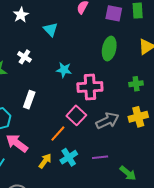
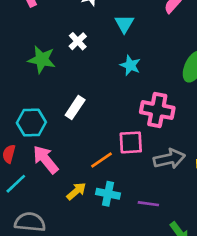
white cross: (24, 57) -> (78, 41), moved
cyan star: (64, 70) -> (130, 65), moved
pink square: (76, 115) -> (131, 142), turned 30
cyan cross: (69, 157) -> (108, 194), turned 30

